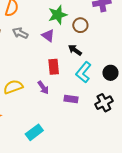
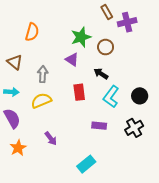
gray arrow: (20, 33) -> (43, 74), moved, turned 70
yellow semicircle: (13, 87) -> (41, 101), moved
purple arrow: (43, 87) -> (51, 138), moved
cyan rectangle: (34, 132) -> (86, 164), moved

